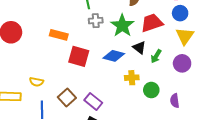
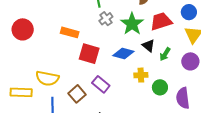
gray cross: (96, 21) -> (106, 19), turned -32
yellow semicircle: (36, 82) -> (47, 78), size x1.6
purple rectangle: (93, 101) -> (101, 84), moved
purple semicircle: (175, 101) -> (183, 98), size x1.5

